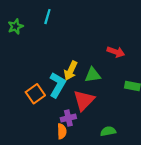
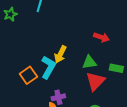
green triangle: (93, 75) -> (89, 62), moved
red triangle: (84, 100) -> (95, 81), moved

